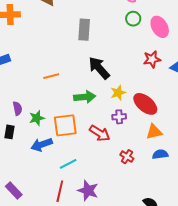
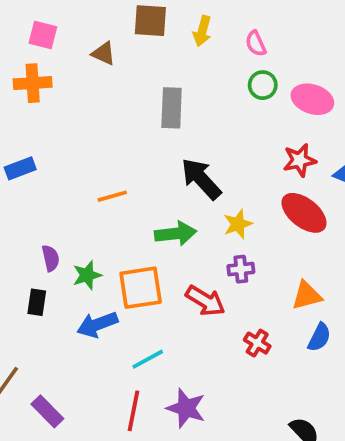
pink ellipse: (160, 27) -> (312, 99), turned -40
red ellipse: (145, 104) -> (304, 213), moved
blue semicircle: (160, 154) -> (319, 337), turned 126

